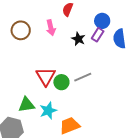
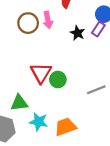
brown circle: (21, 30) -> (28, 23), moved
gray line: (83, 77) -> (96, 90), moved
cyan star: (48, 111) -> (39, 122), moved, turned 30

